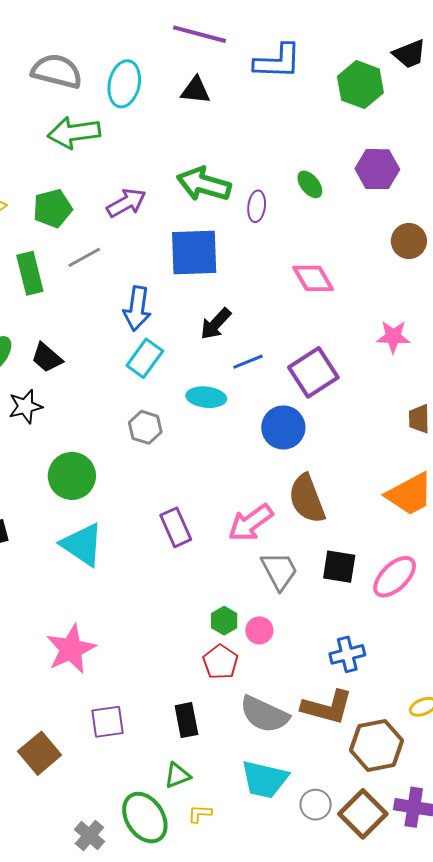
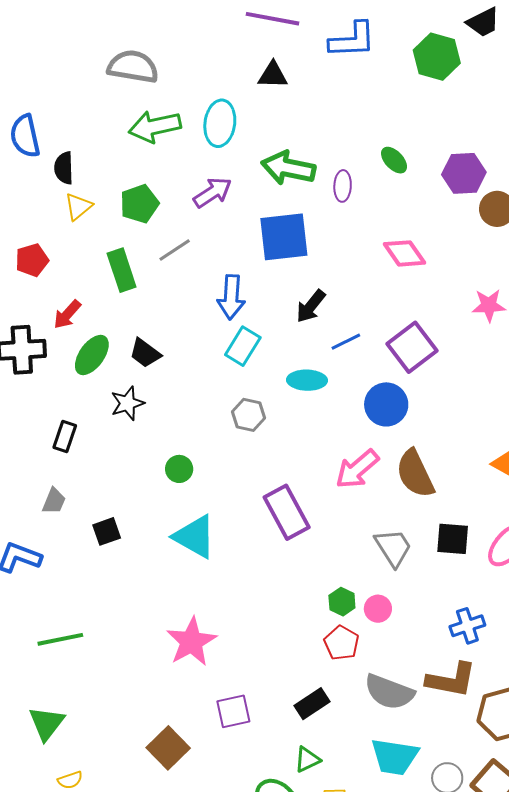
cyan ellipse: (124, 84) -> (220, 123), moved
purple hexagon: (377, 169) -> (464, 173), moved
green circle: (72, 476) -> (179, 469), size x0.6
pink arrow: (251, 523) -> (357, 469), moved
purple rectangle: (176, 527) -> (287, 512), size x1.4
black rectangle: (186, 720) -> (312, 704), turned 72

